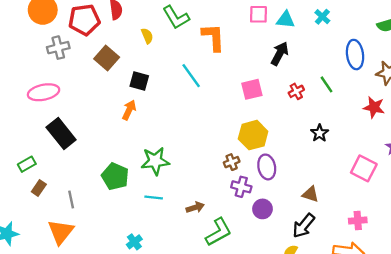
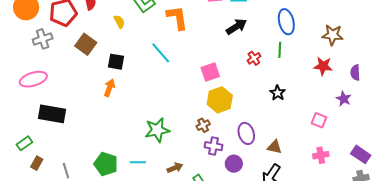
black arrow: (280, 54) -> (236, 27), turned 35
blue ellipse: (355, 55) -> (286, 22), moved
green line: (327, 84) -> (280, 50), turned 42
pink square: (252, 89) -> (210, 72), moved
black rectangle: (61, 134) -> (52, 114), turned -36
green star: (155, 161) -> (157, 130), moved
purple ellipse: (267, 167) -> (246, 133), moved
pink square: (364, 168) -> (319, 120), size x0.7
green pentagon: (115, 176) -> (106, 164), moved
pink cross: (358, 221) -> (321, 155), moved

